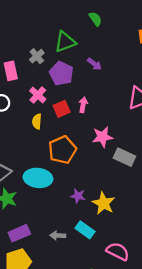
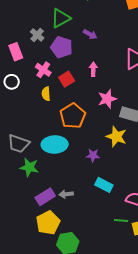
pink arrow: (83, 105) -> (93, 69), moved
yellow star: (104, 203) -> (116, 137), moved
gray arrow: (58, 236) -> (66, 194), moved

